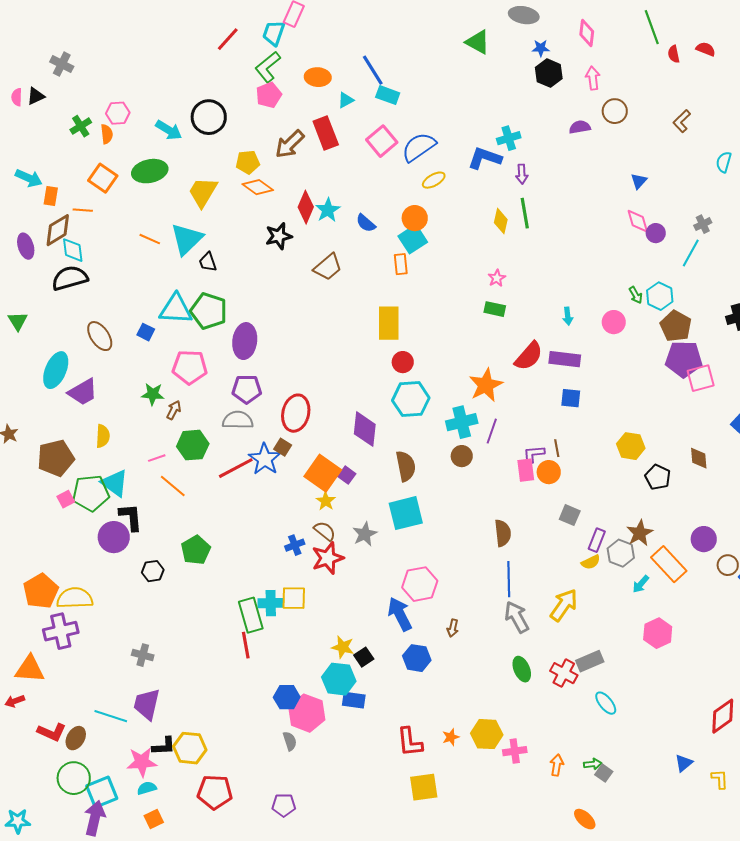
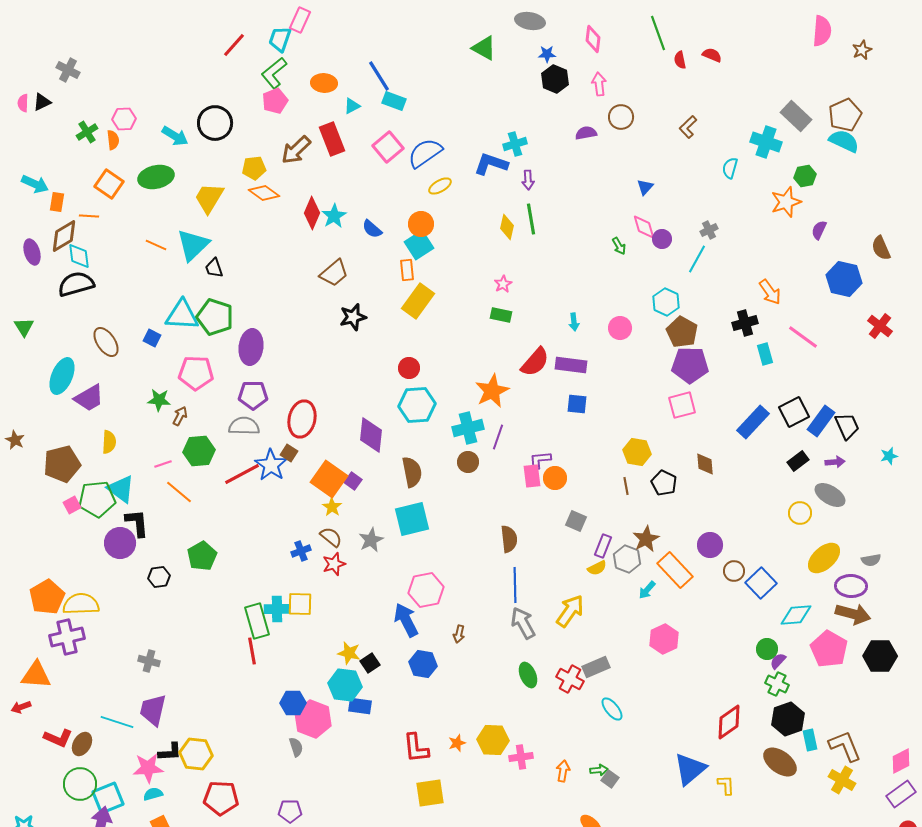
black star: (279, 236) -> (353, 317), moved
green arrow: (636, 295) -> (619, 246), moved
yellow rectangle: (389, 323) -> (418, 301), moved, turned 36
pink square: (701, 378) -> (682, 405), moved
brown line: (557, 448) -> (626, 486), moved
red star: (328, 558) -> (334, 564), size x0.7
blue triangle: (684, 763) -> (690, 769), size x1.8

